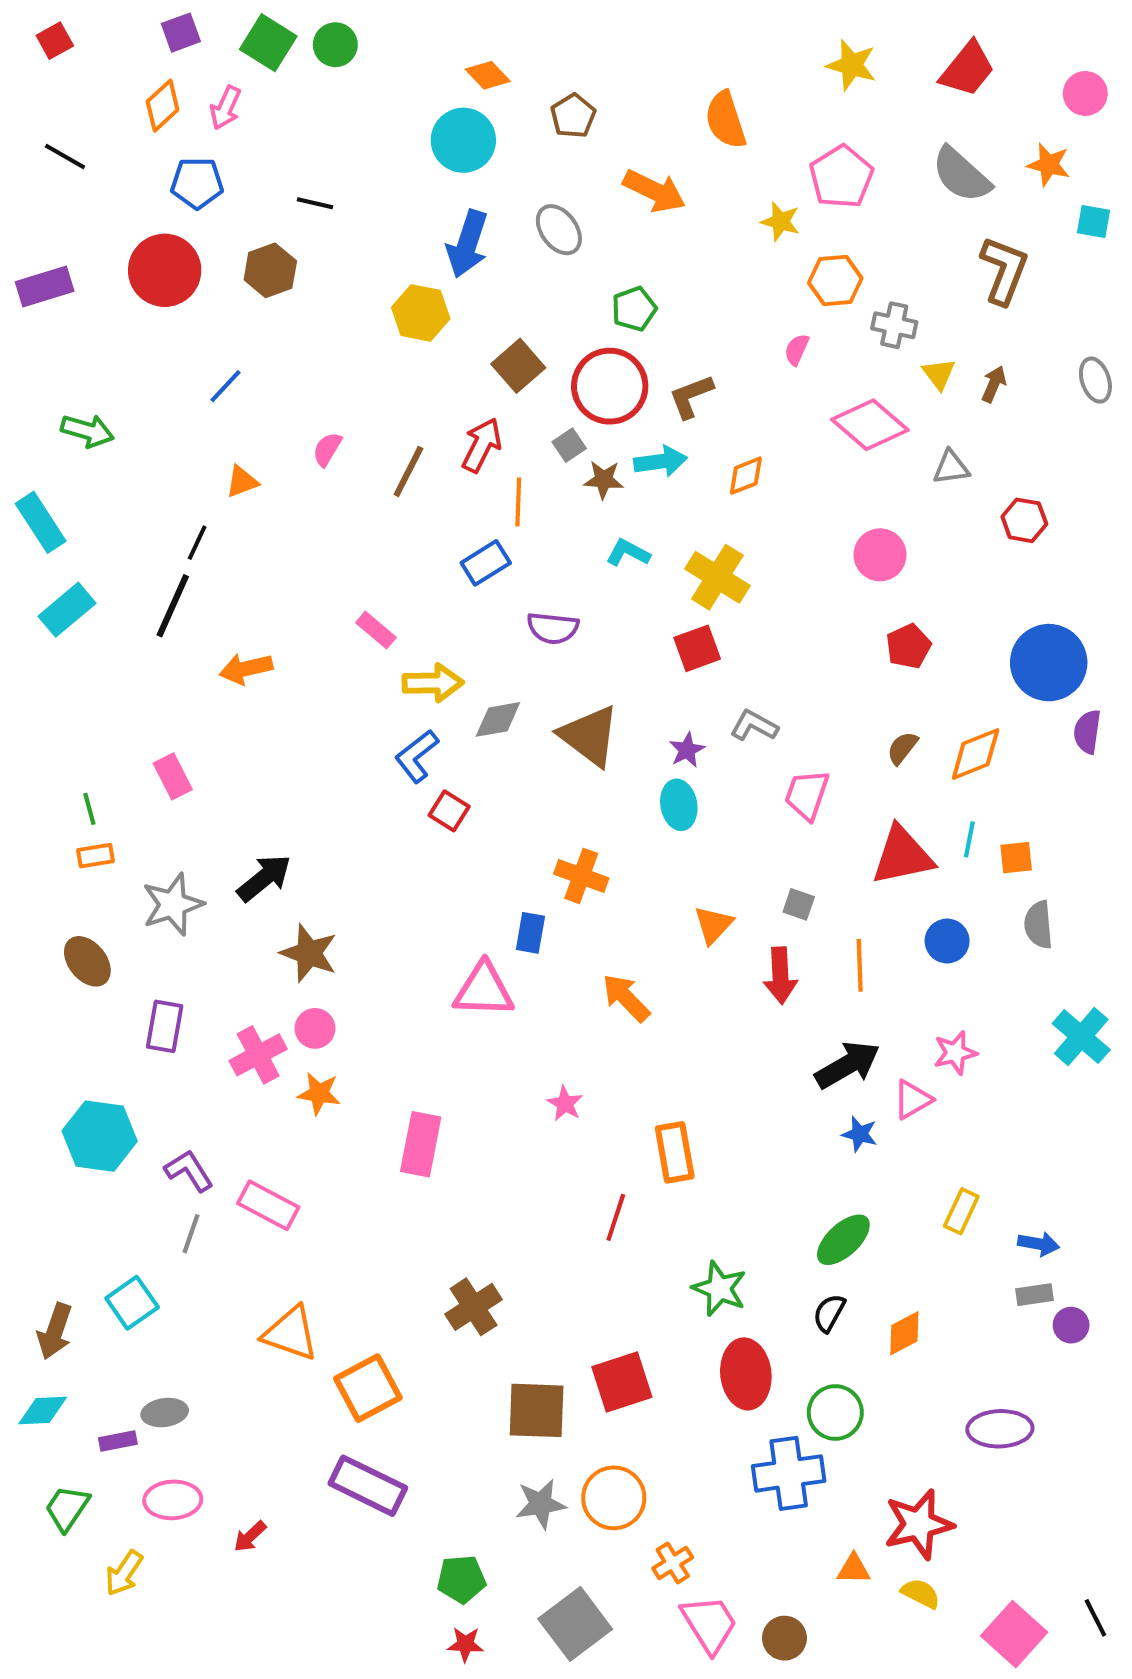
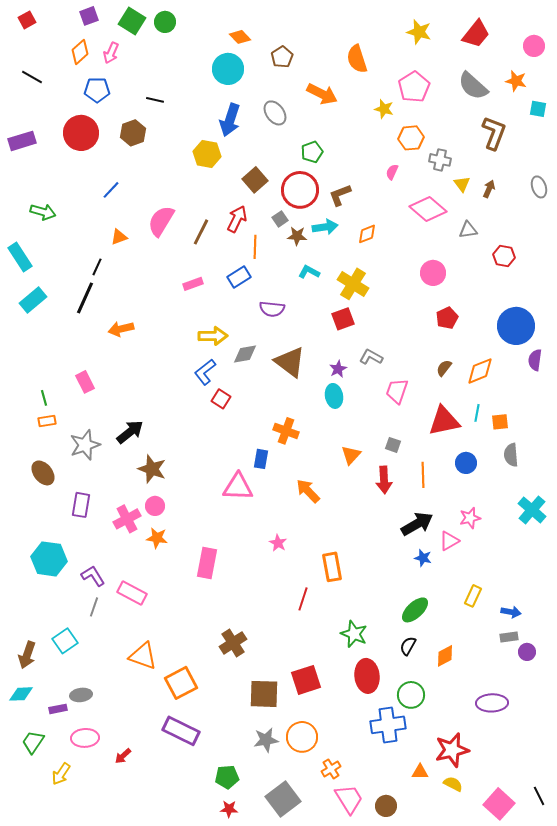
pink semicircle: (327, 449) -> (161, 221), size x1.8
pink rectangle: (376, 630) -> (193, 284), moved, turned -60

